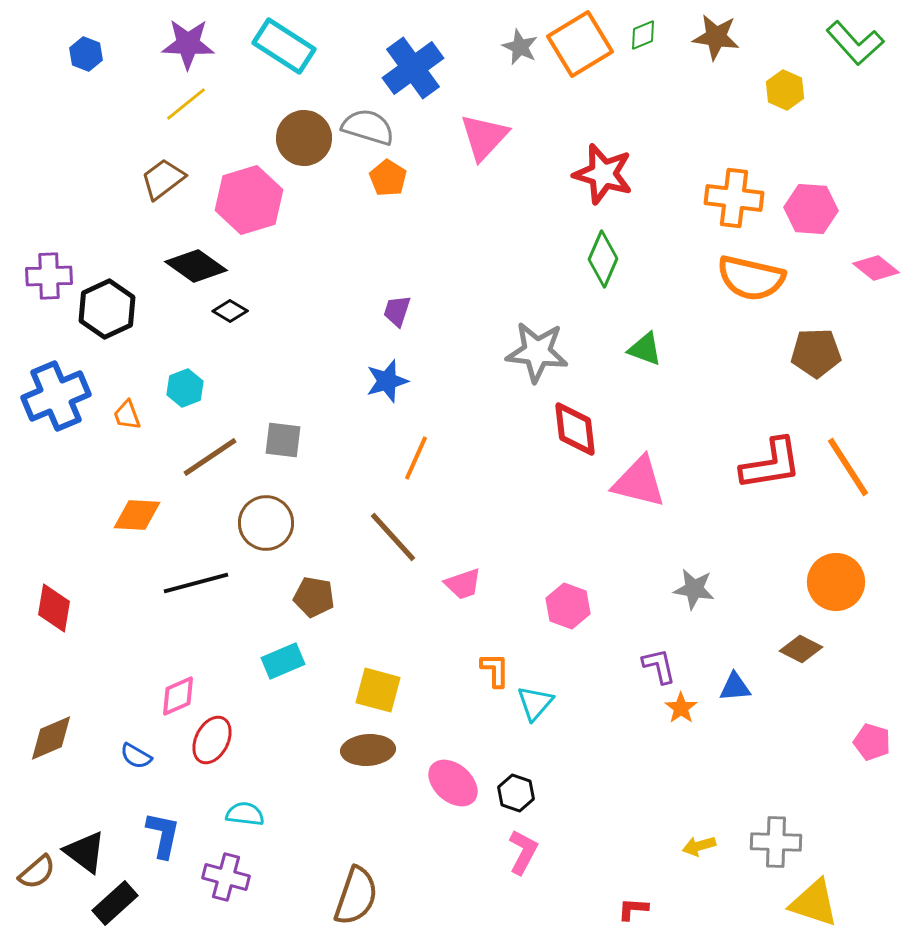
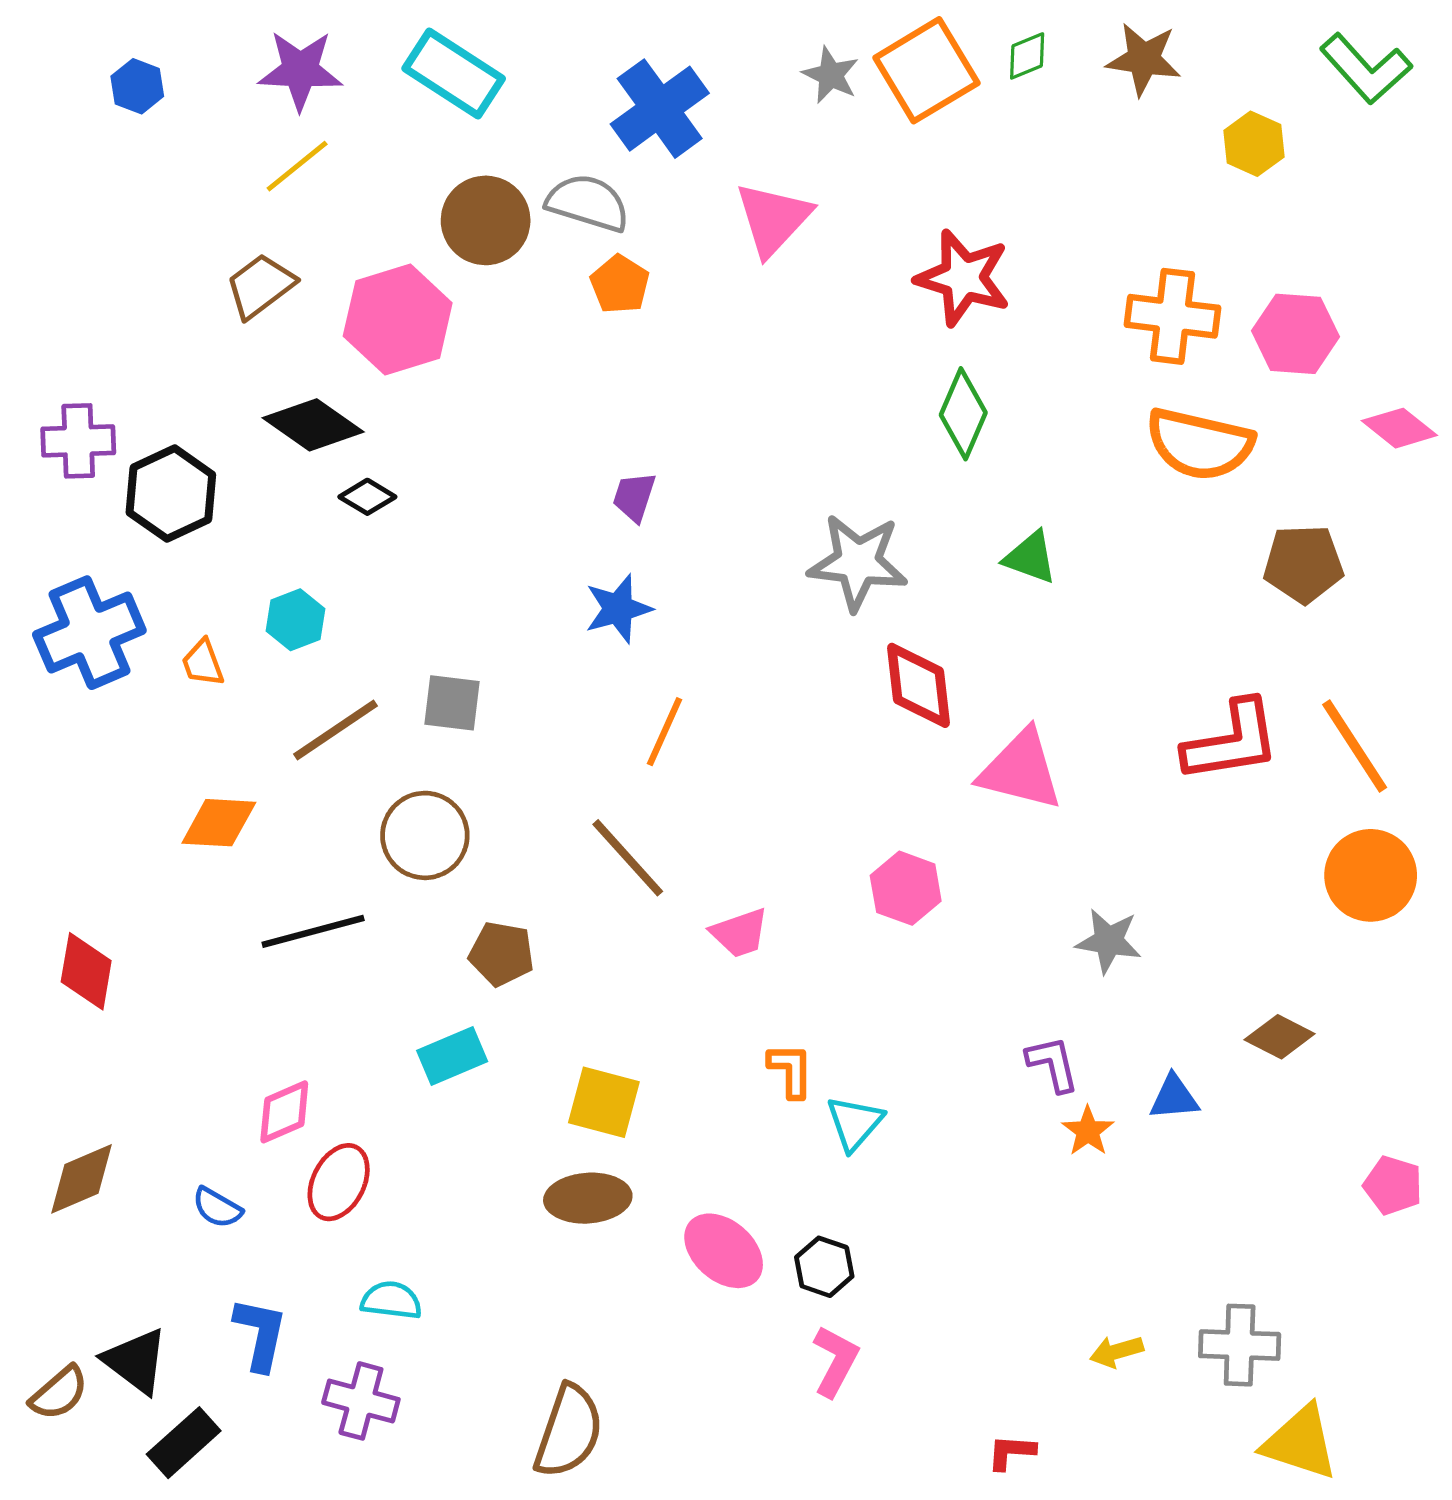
orange circle: (836, 582) -> (1371, 875), moved
pink hexagon: (568, 606) -> (906, 888), moved

